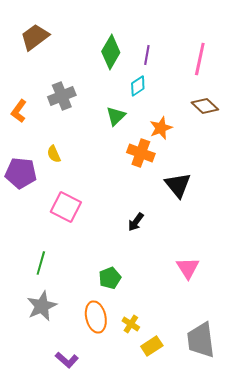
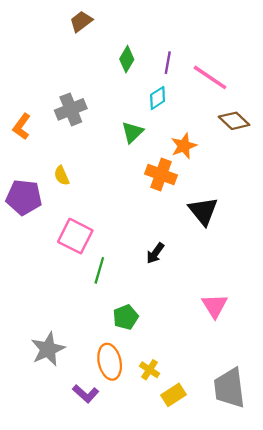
brown trapezoid: (35, 37) -> (81, 21), moved, size x0.7
green diamond: (111, 52) -> (127, 59), size x0.7
pink line: (200, 59) -> (210, 77), moved, turned -68
green line: (41, 263) -> (99, 270), moved
purple L-shape: (67, 360) -> (86, 394), moved

